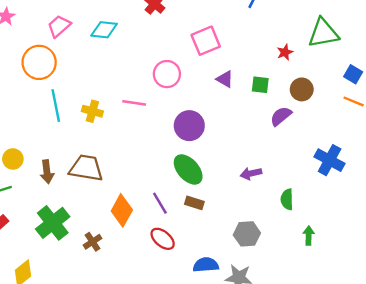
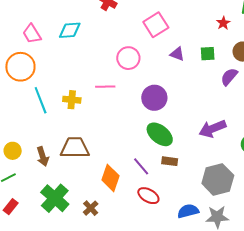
pink trapezoid: (59, 26) -> (32, 34), turned -70
purple arrow: (251, 174) -> (212, 129), size x1.5
gray hexagon: (247, 234) -> (218, 179), size x1.4

